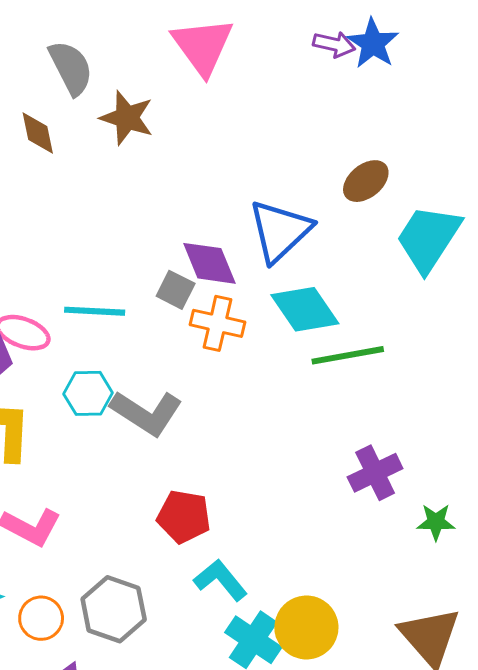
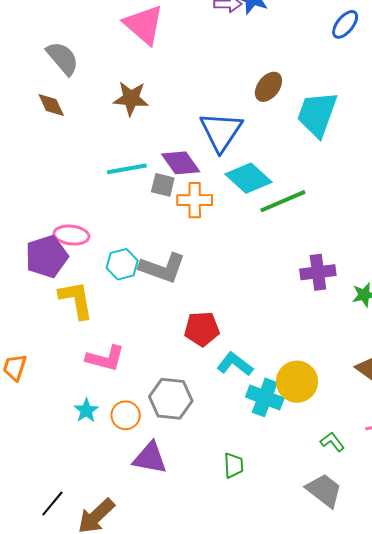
brown star: (127, 118) -> (131, 98), moved
cyan line: (95, 311) -> (127, 169), moved
purple cross: (375, 473) -> (318, 272), turned 32

